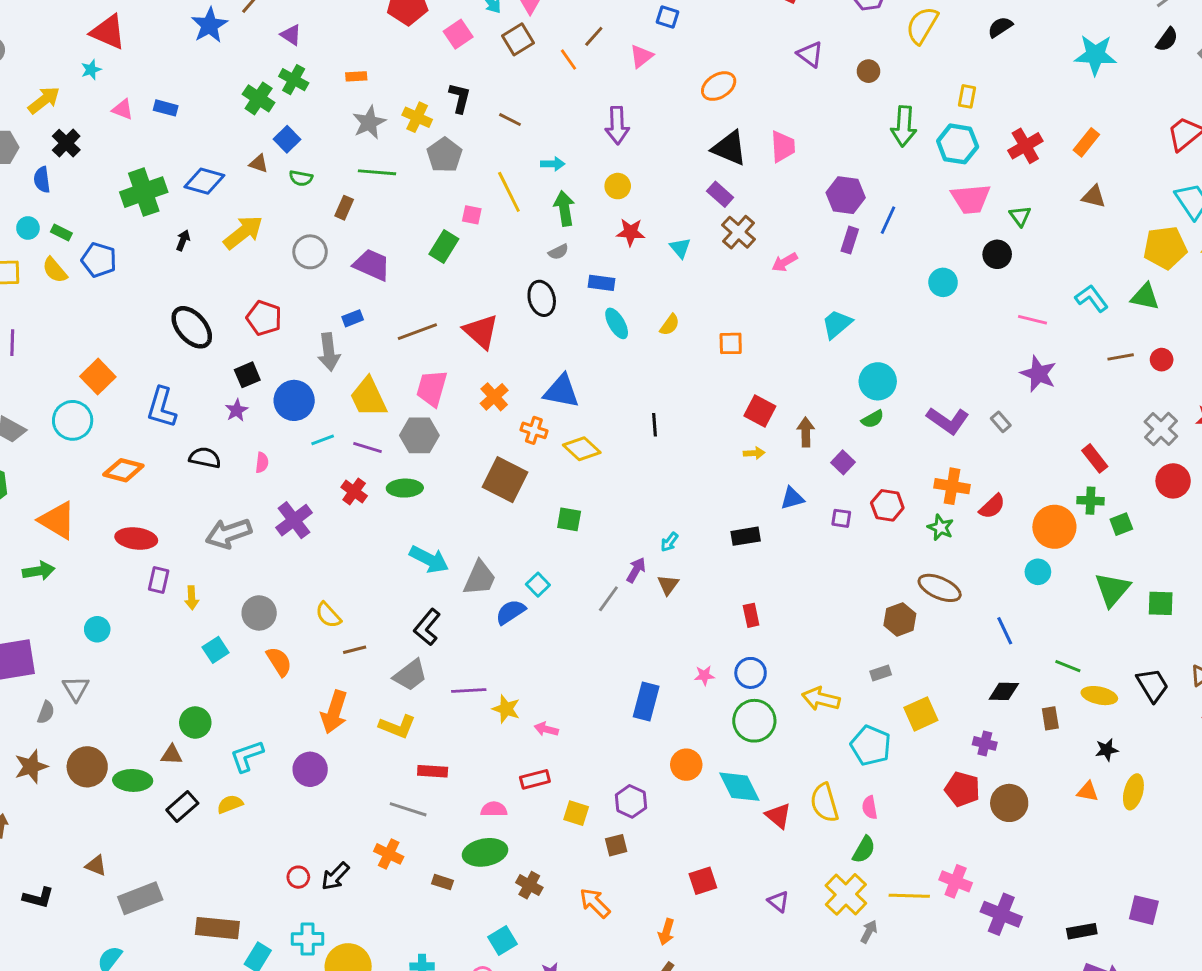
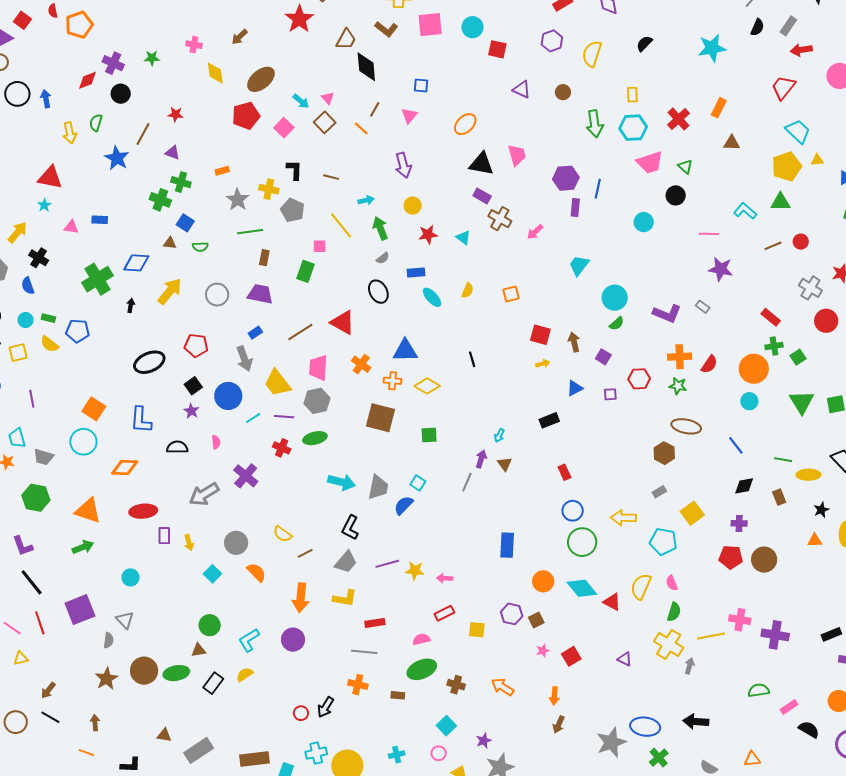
brown rectangle: (344, 208) -> (264, 258), moved
black ellipse: (192, 327) -> (149, 362), turned -60
pink star: (704, 675) -> (543, 651), moved
yellow semicircle: (824, 803) -> (641, 586), turned 52
brown square: (616, 845) -> (536, 620), moved

